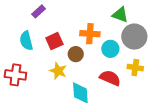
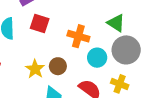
red square: (54, 41) -> (40, 23), moved, turned 30
brown circle: (76, 54) -> (58, 66), moved

